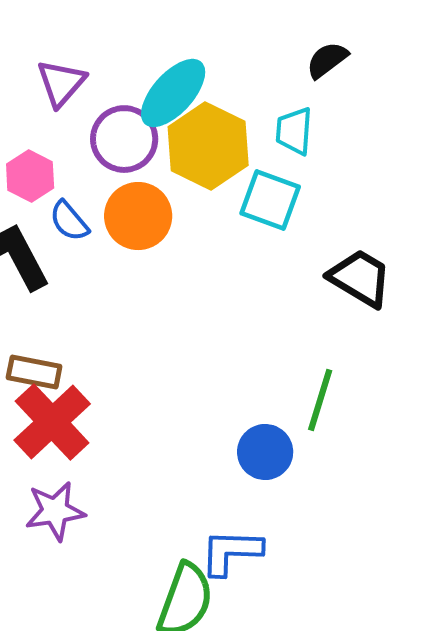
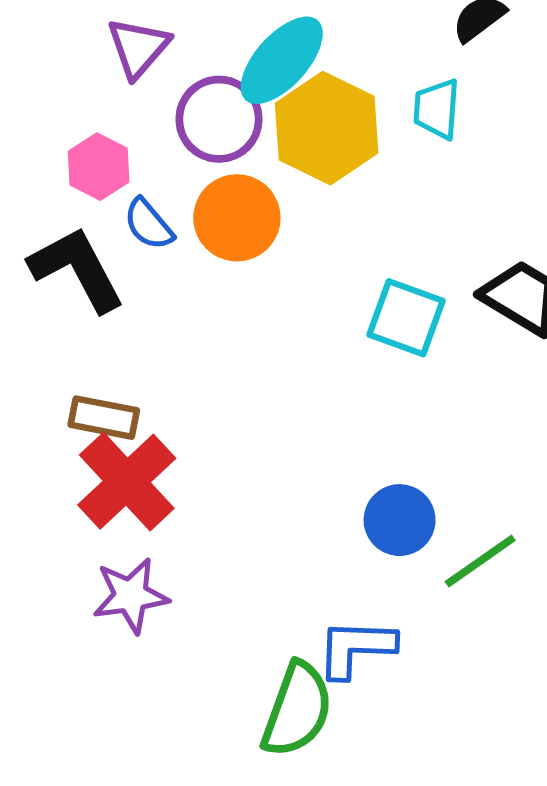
cyan square: (270, 200) -> (406, 318), moved
green line: (320, 400) -> (480, 561), moved, turned 38

